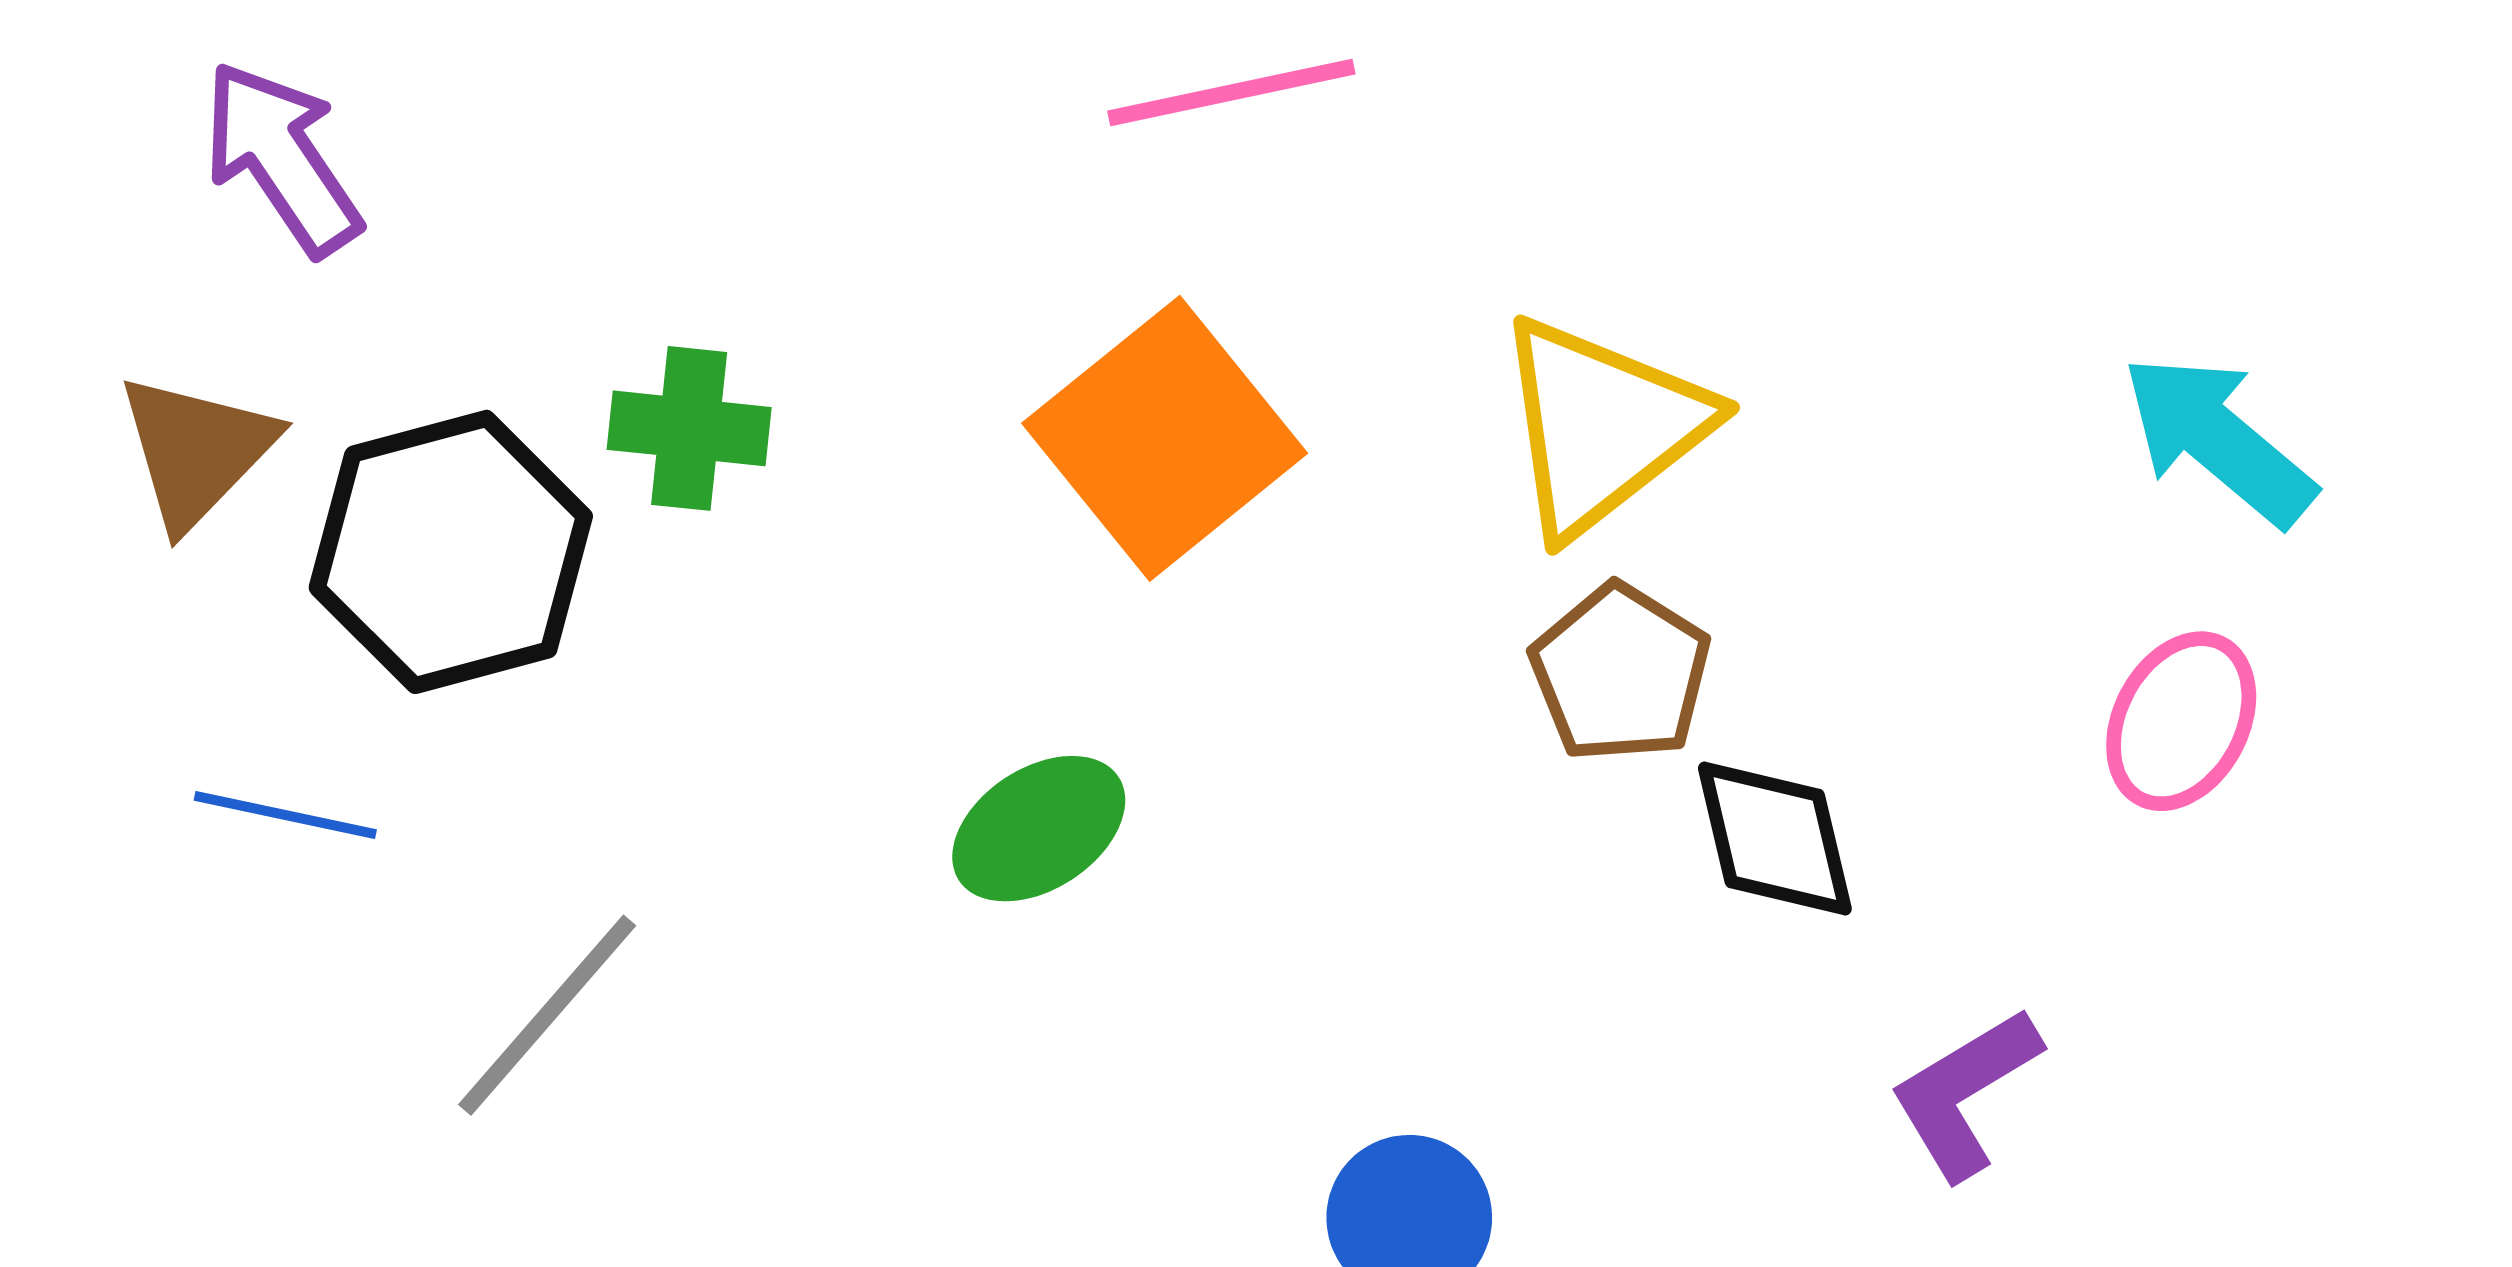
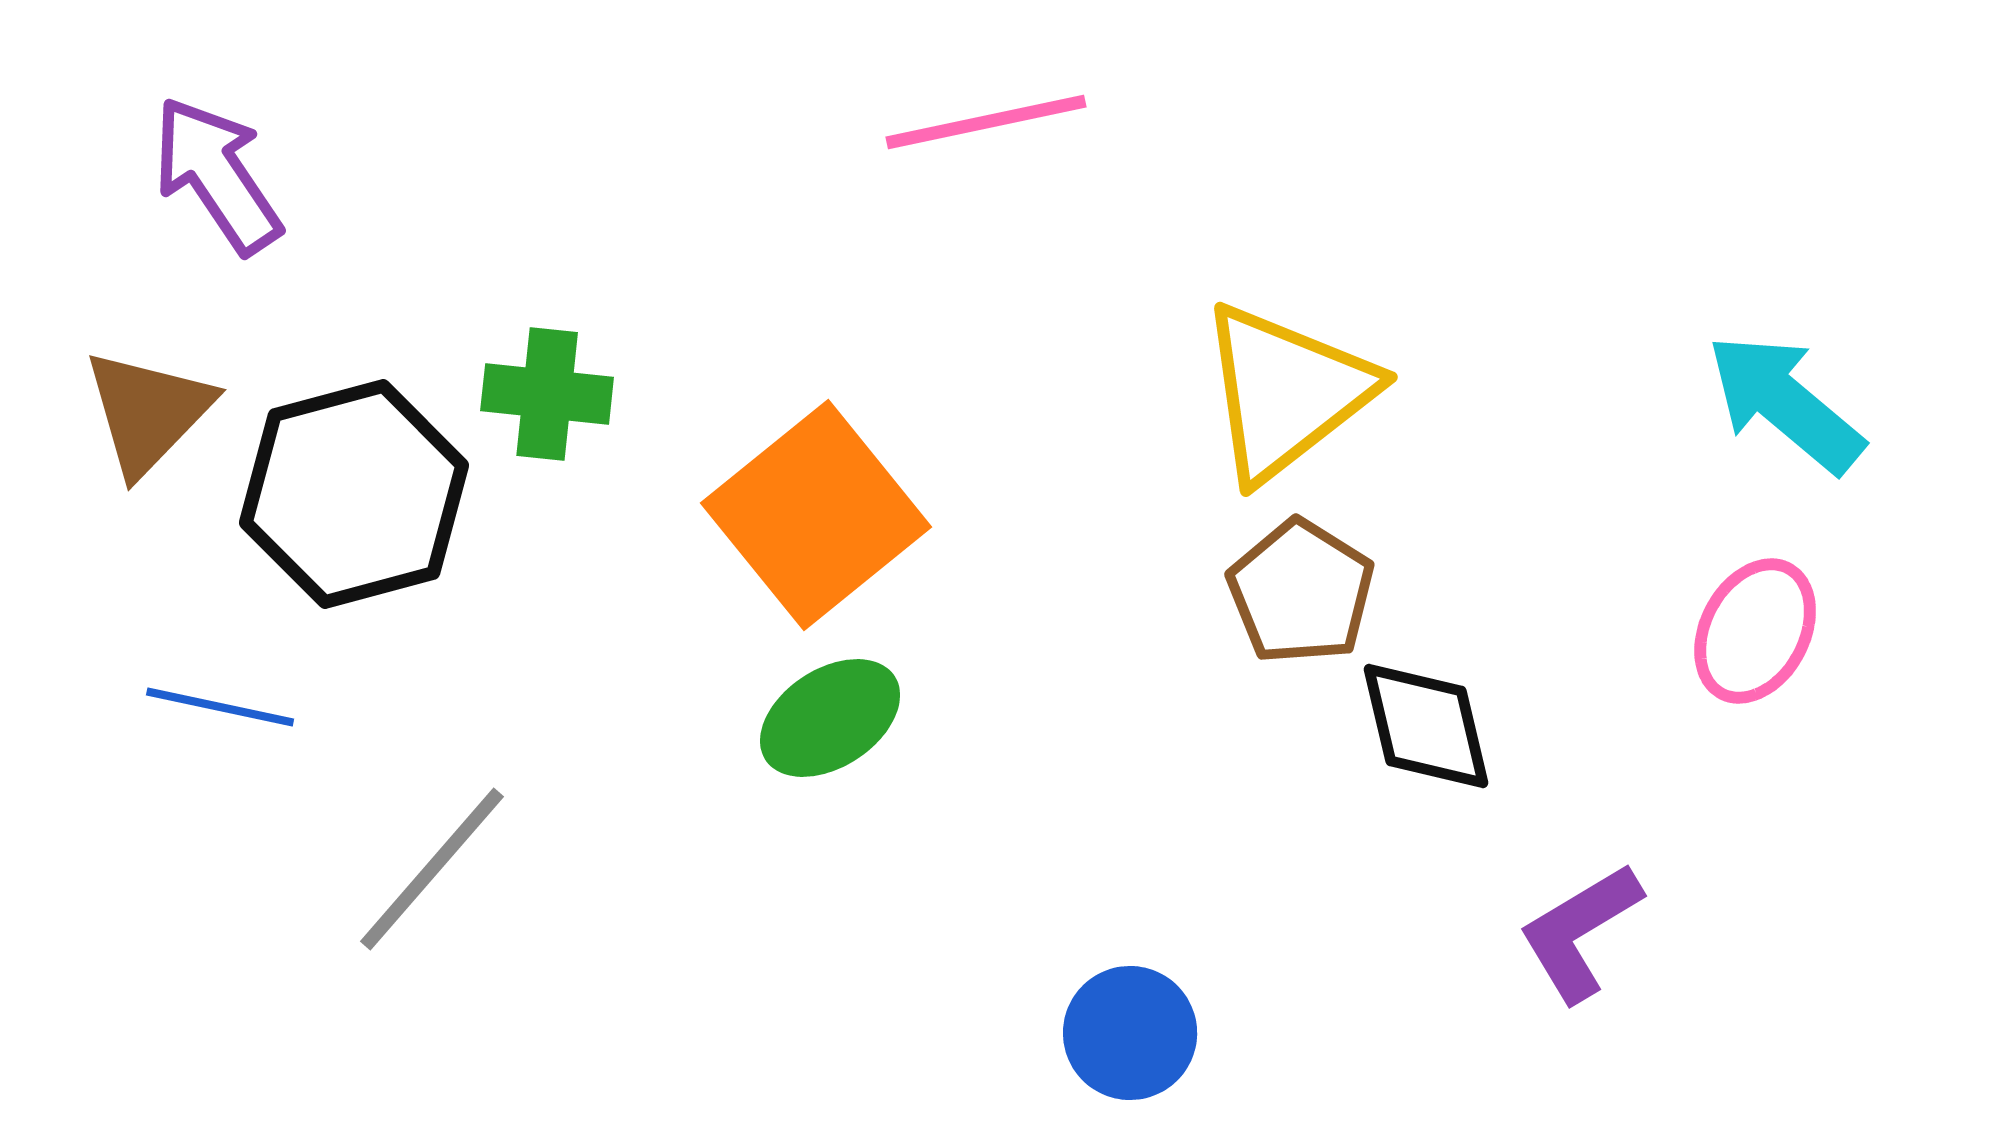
orange square: (1165, 438) -> (816, 515), moved

